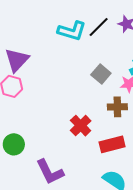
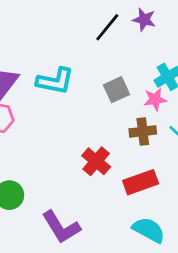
cyan L-shape: (72, 31) -> (55, 81), moved
gray square: (101, 74) -> (117, 90), turned 30

